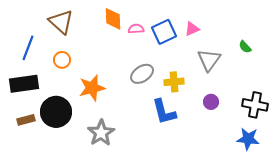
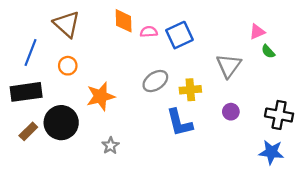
pink triangle: (192, 29) -> (257, 32), moved
brown rectangle: (26, 120) -> (28, 131), turned -30
gray star: (101, 133) -> (110, 146), size x0.6

